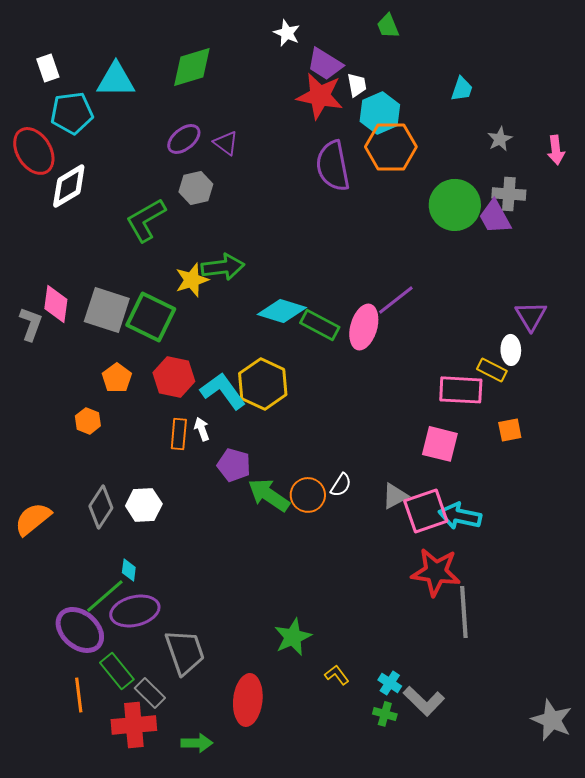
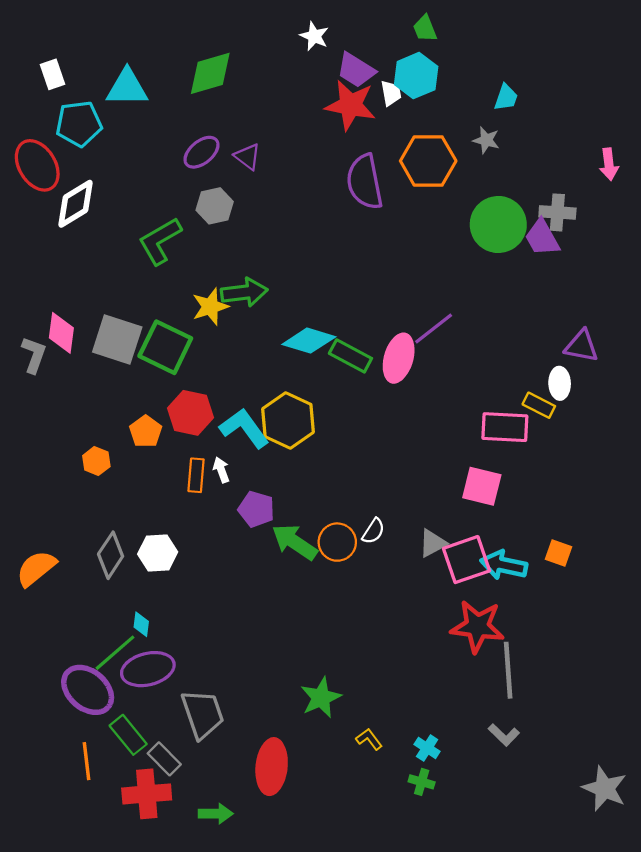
cyan hexagon: (380, 113) -> (416, 76), moved
gray star: (500, 139) -> (486, 140), moved, turned -30
purple triangle: (531, 316) -> (581, 346), turned -48
orange pentagon: (117, 378) -> (146, 431), moved
orange square: (510, 430) -> (558, 553), moved, turned 30
gray L-shape: (424, 701) -> (504, 735), moved, size x0.7

